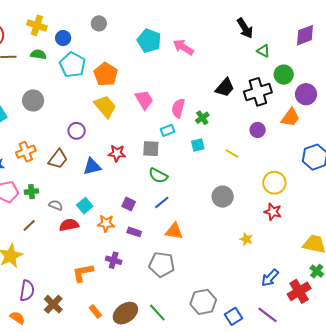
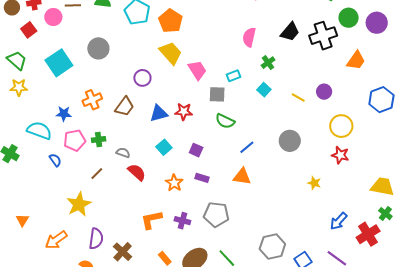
purple circle: (306, 94) -> (377, 23), moved
pink trapezoid: (144, 100) -> (197, 70), moved
pink semicircle: (178, 108) -> (249, 37), moved
purple circle: (258, 130) -> (324, 92), moved
cyan square: (198, 145) -> (264, 90), turned -32
red star: (117, 153) -> (184, 112), moved
blue line: (162, 202) -> (247, 147), moved
cyan square: (85, 206) -> (164, 147), moved
orange star: (106, 223) -> (174, 183), moved, turned 30
red semicircle: (69, 225) -> (137, 172), turned 54
purple cross: (114, 260) -> (182, 221), moved
gray pentagon: (162, 264) -> (216, 214), moved

